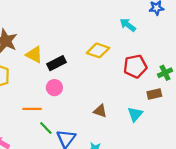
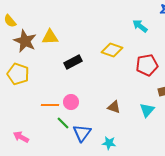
yellow triangle: (34, 55) -> (50, 37), moved, turned -30
pink circle: (54, 88) -> (71, 102), moved

